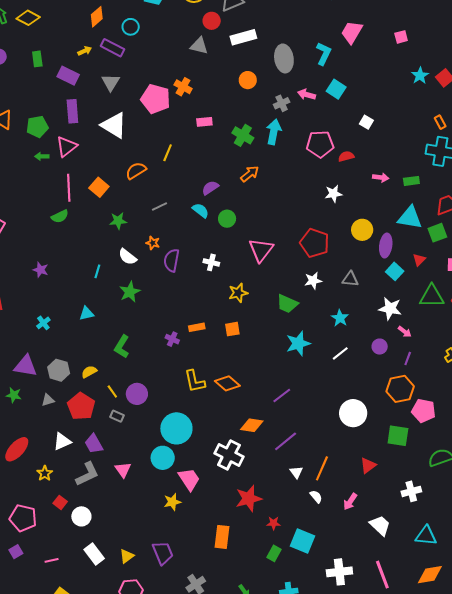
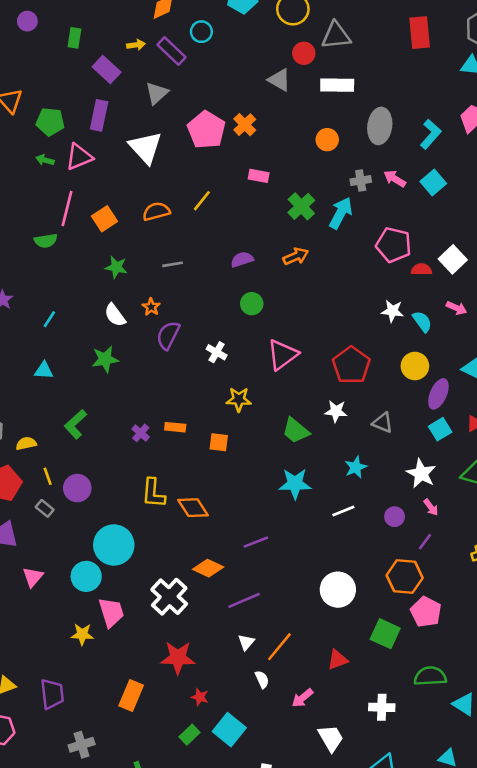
white square: (366, 122) -> (453, 259), moved, size x1.5
cyan semicircle: (201, 210) -> (422, 322), moved
cyan line: (97, 271) -> (49, 319), moved

